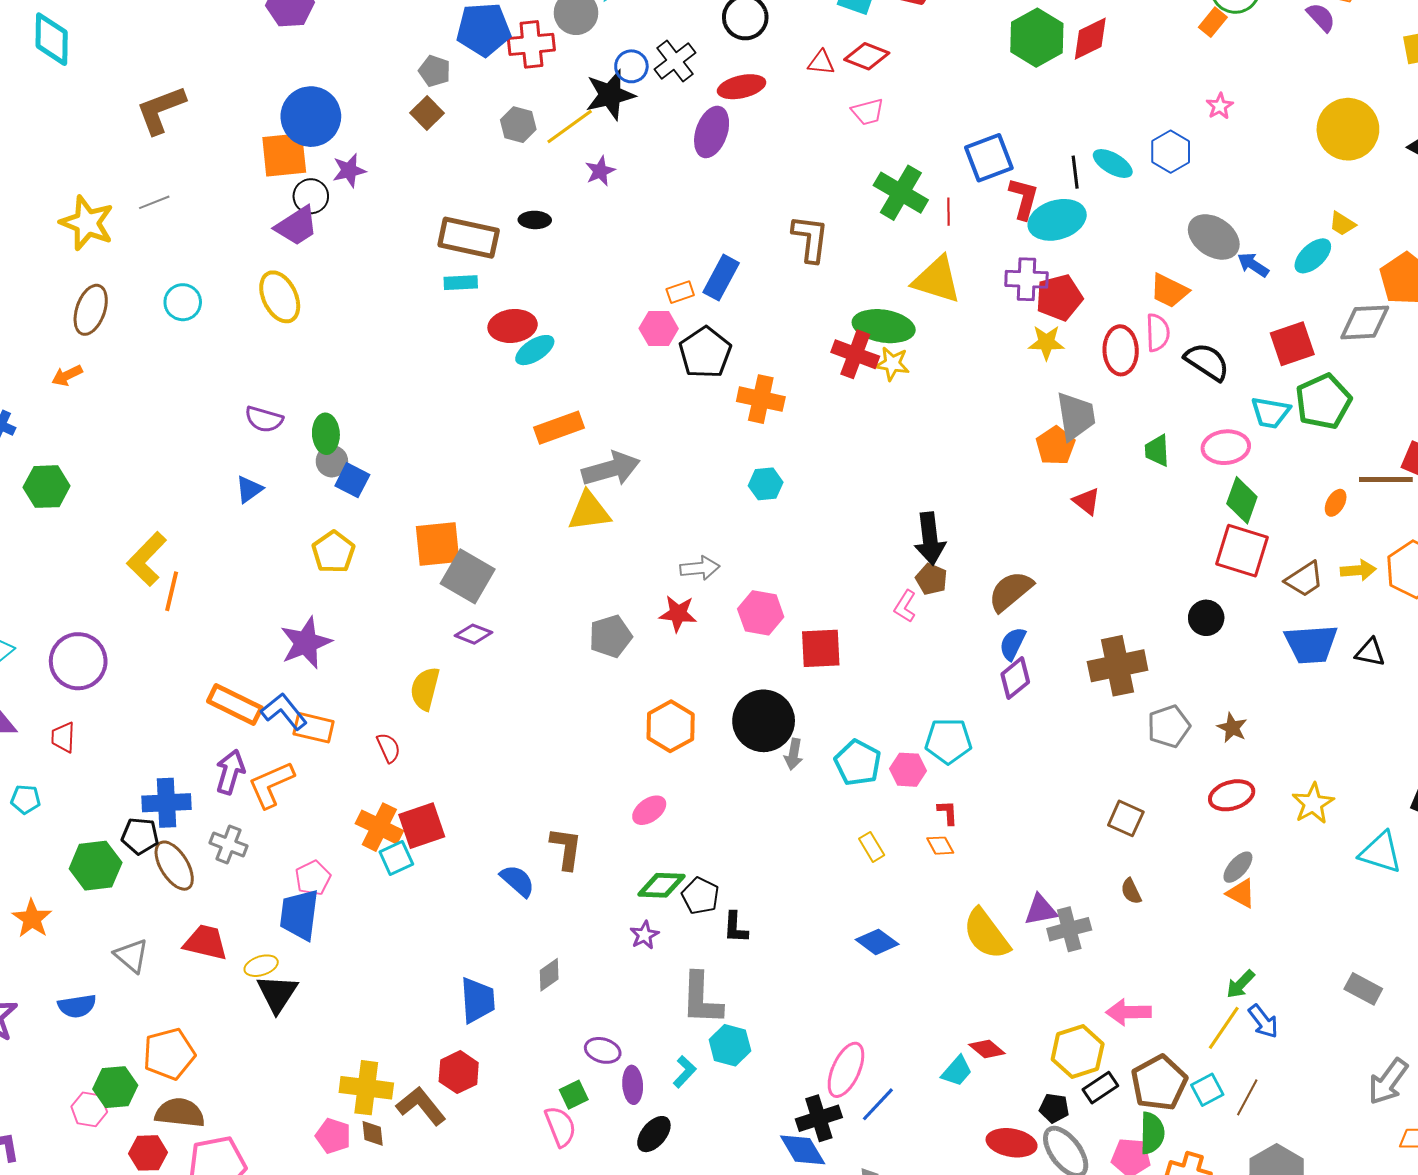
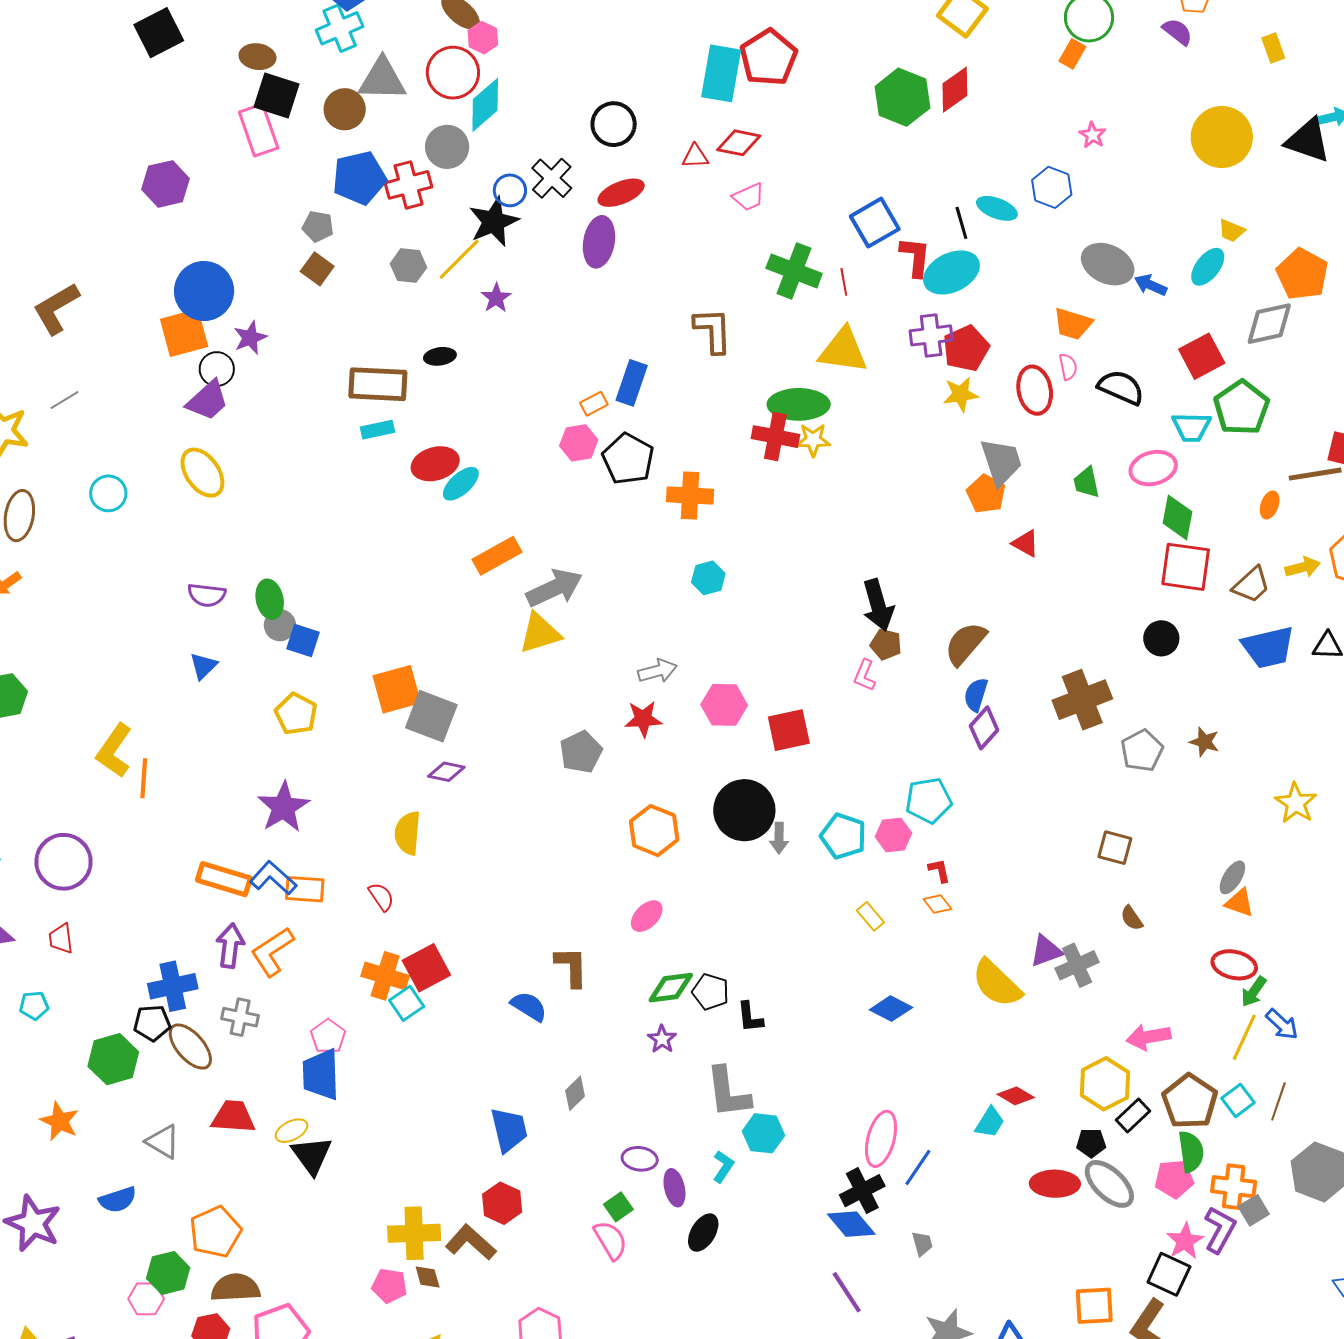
pink semicircle: (1158, 333) -> (1068, 367), size x0.7
red ellipse: (1232, 795) -> (1234, 965), moved, turned 39

